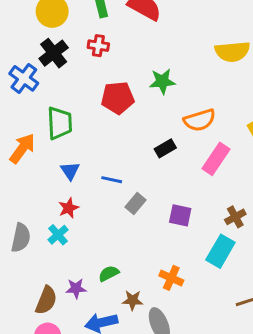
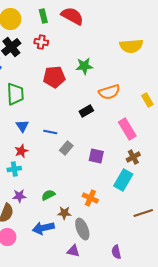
pink rectangle: (216, 159) -> (127, 129), moved, turned -65
cyan cross: (58, 235) -> (14, 169), turned 32
purple star: (76, 288) -> (19, 196), moved

